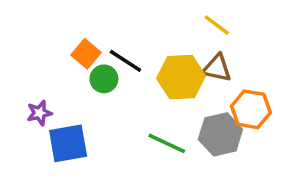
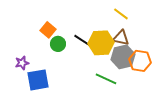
black line: (125, 61) -> (83, 41), moved
gray hexagon: (220, 134) -> (123, 57), moved
green line: (167, 143) -> (106, 79), moved

